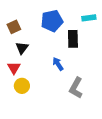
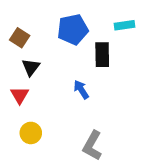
brown square: (14, 27) -> (20, 38), turned -32
yellow circle: (22, 86) -> (31, 133), moved
gray L-shape: (76, 88) -> (92, 146), moved

